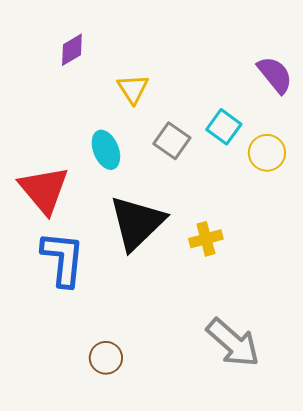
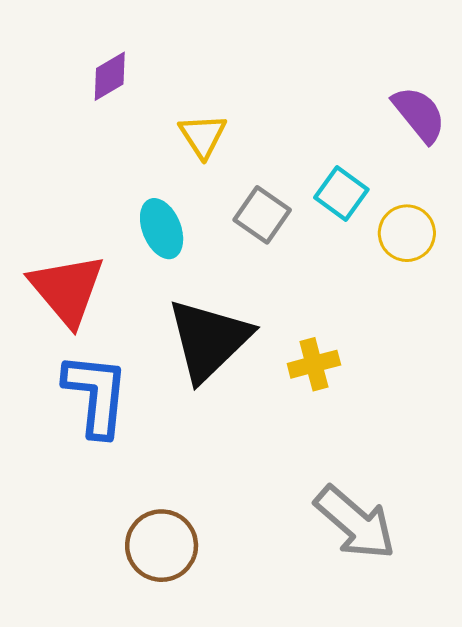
brown circle: (106, 358) -> (162, 546), size x1.4

